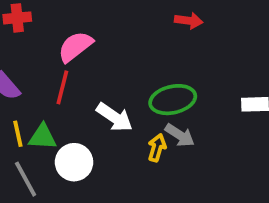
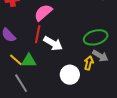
white arrow: (115, 117) -> (53, 43), moved
yellow line: (18, 134) -> (16, 60), turned -32
white circle: (74, 162) -> (70, 75), moved

